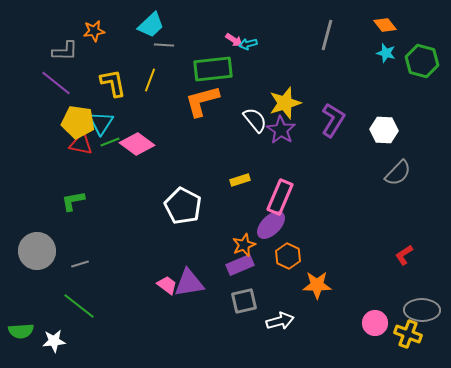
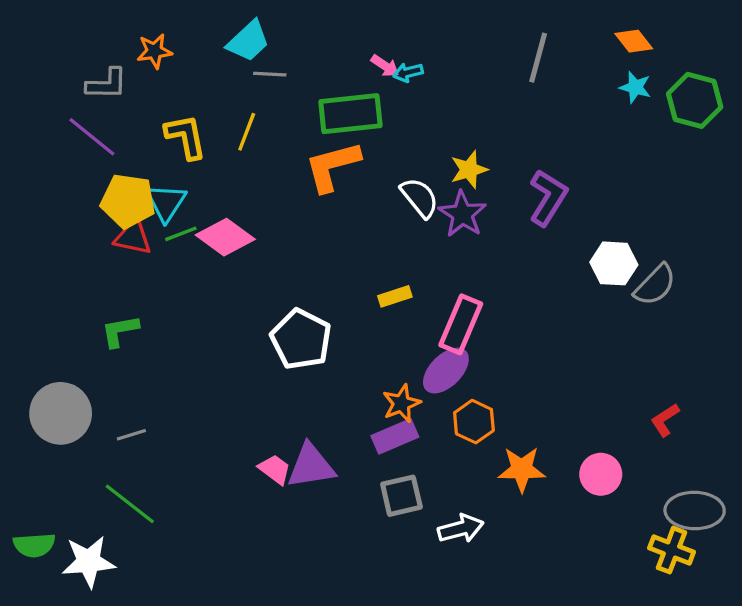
yellow star: (285, 103) -> (469, 170), size x0.7
white hexagon: (384, 130) -> (614, 263), moved
pink circle: (375, 323) -> (601, 474), moved
white star: (54, 341) -> (89, 562), size x1.4

